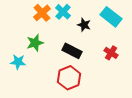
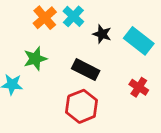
cyan rectangle: (111, 17) -> (139, 41), moved
red cross: (111, 53) -> (139, 87), moved

